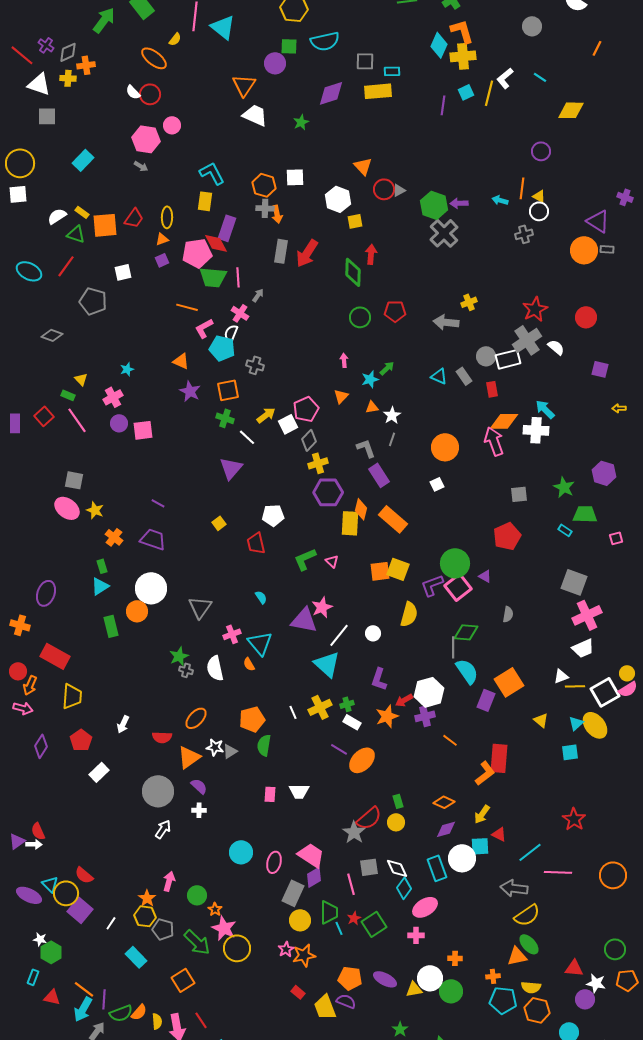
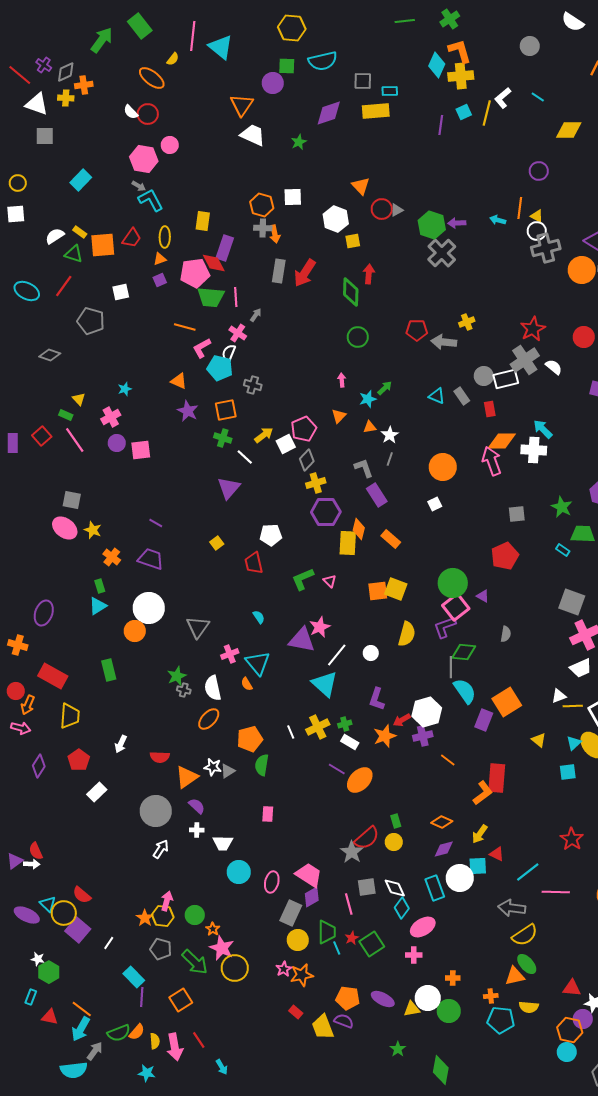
yellow circle: (20, 163) -> (18, 183), size x0.6
cyan L-shape: (212, 173) -> (151, 200), moved
gray cross: (524, 234) -> (546, 248), moved, size x1.6
red pentagon: (395, 311) -> (417, 330), moved
orange rectangle: (393, 519) -> (391, 539), size x0.7
purple L-shape: (432, 585) -> (445, 627), moved
green rectangle: (111, 626) -> (109, 670), moved
orange ellipse: (196, 718) -> (209, 719), moved
white trapezoid: (299, 791) -> (223, 843), moved
yellow hexagon: (145, 916) -> (163, 916), moved
purple line: (104, 999) -> (142, 997), moved
orange hexagon: (537, 1010) -> (570, 1030), moved

